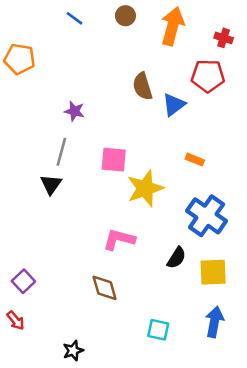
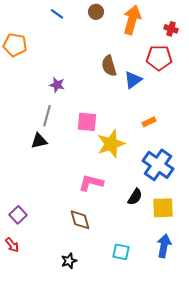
orange rectangle: (195, 160) -> (149, 122), turned -48
black triangle: (51, 184) -> (39, 141), turned 42
black star: (73, 351) -> (69, 261), moved

